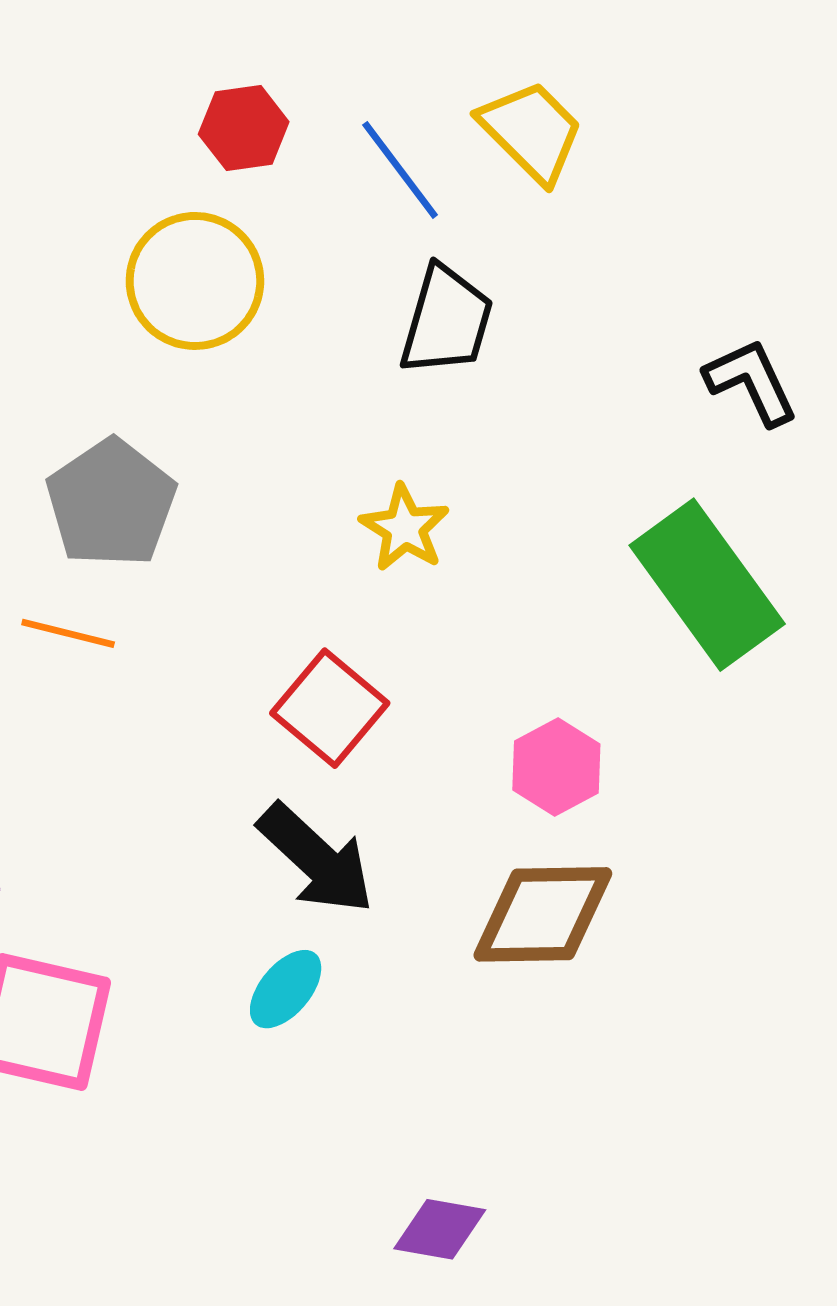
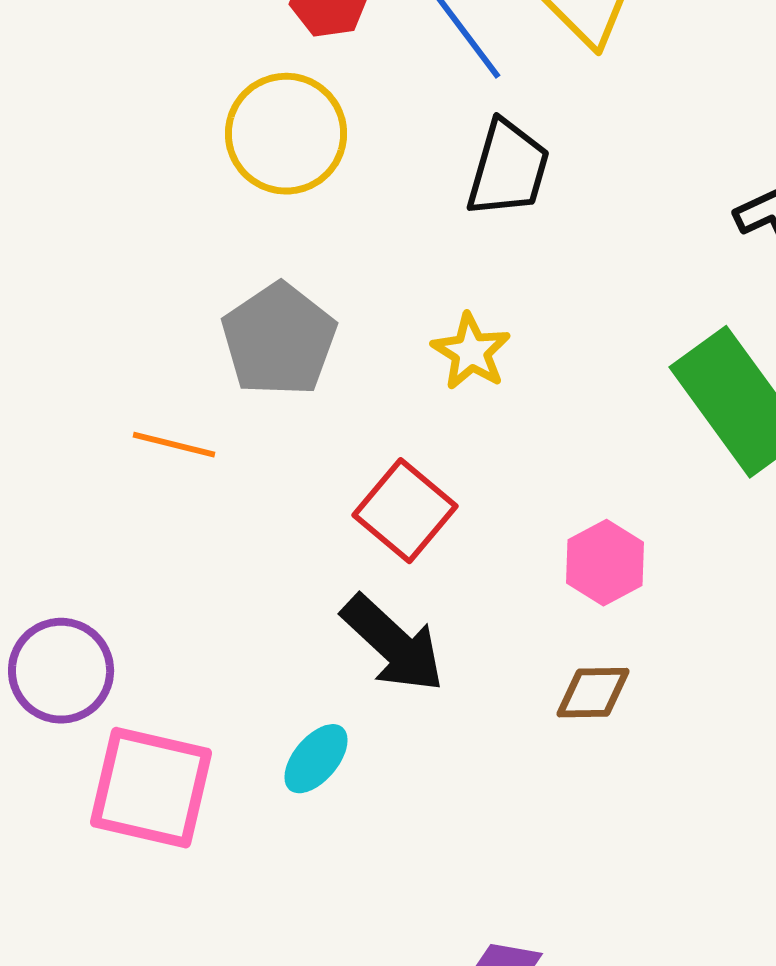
gray pentagon: (111, 503) -> (279, 340), moved
brown diamond: (543, 914) -> (593, 693), size x0.6
cyan ellipse: (286, 989) -> (316, 759), moved

